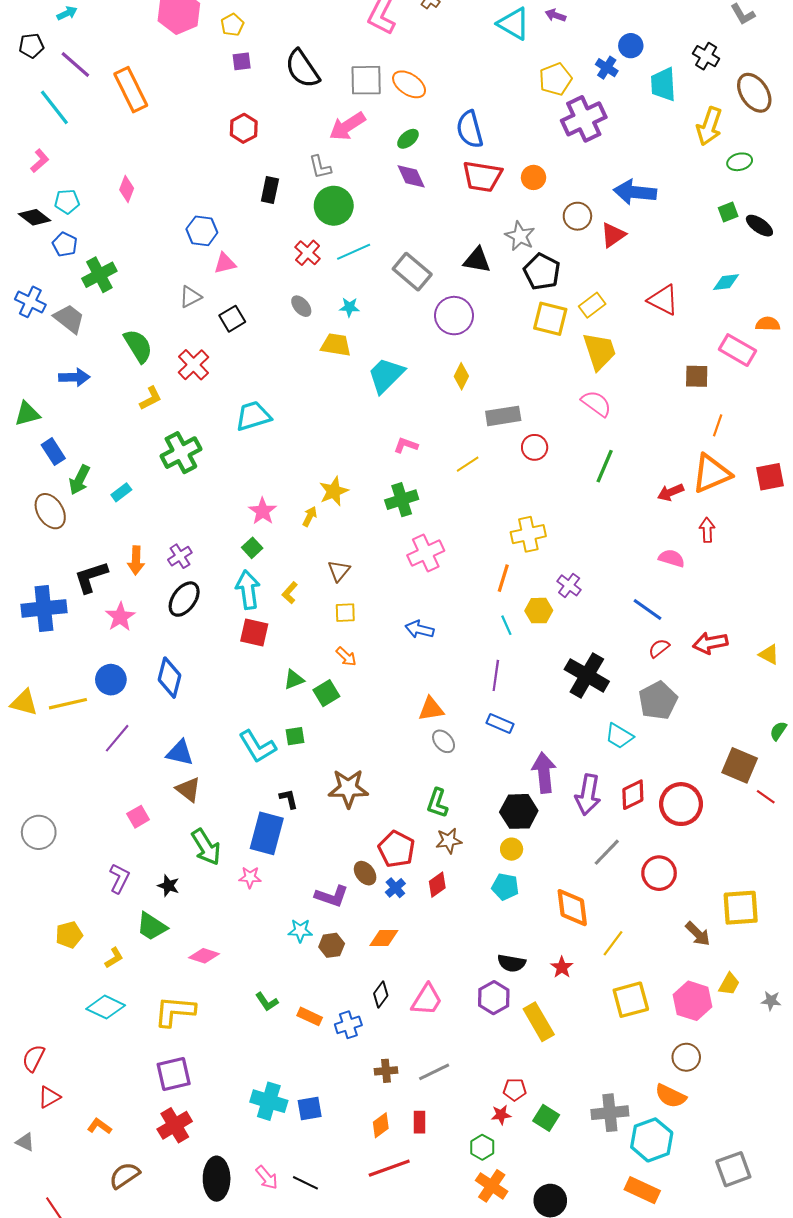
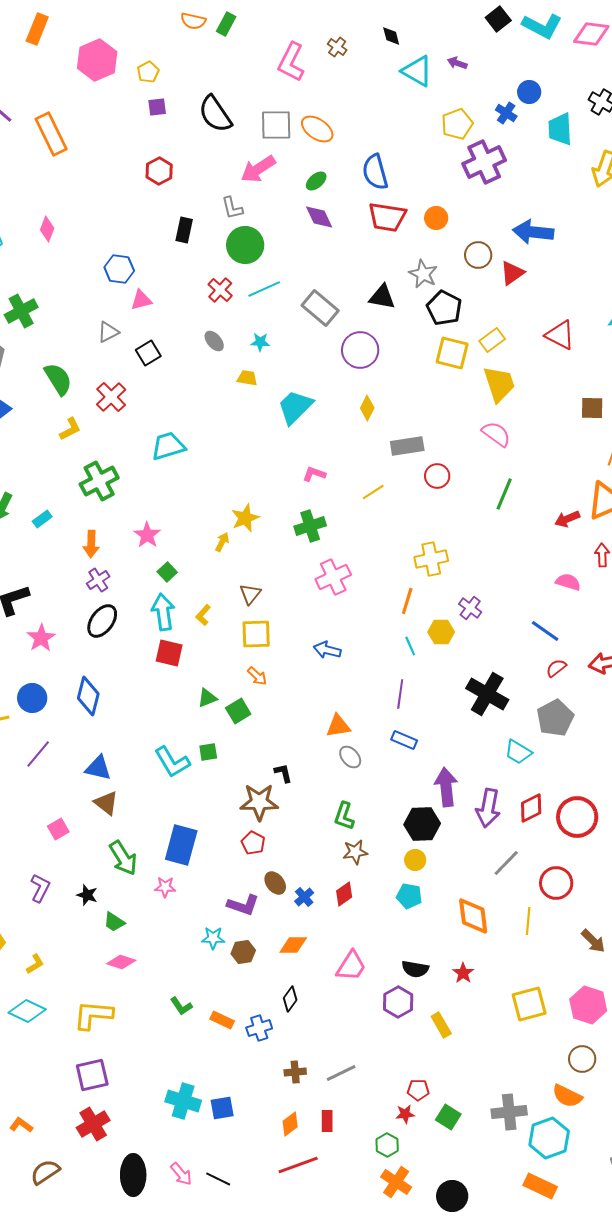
yellow trapezoid: (336, 345) -> (247, 378), size x0.7
pink star: (263, 511) -> (147, 535), moved
orange arrow: (136, 560) -> (91, 544), moved
yellow square: (345, 613) -> (256, 634), size x1.5
black L-shape: (289, 799) -> (283, 773), moved
red pentagon: (396, 849) -> (253, 843), moved, size x0.7
green trapezoid: (152, 926) -> (114, 922), moved, size x0.7
yellow line: (613, 943) -> (528, 921), moved, turned -32
pink trapezoid: (427, 1000) -> (351, 966), moved
yellow rectangle: (539, 1022) -> (441, 1025), size x0.7

